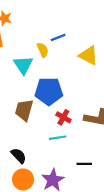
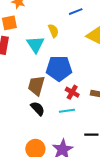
blue line: (58, 37) -> (76, 12), moved
black semicircle: (19, 156) -> (38, 109), moved

